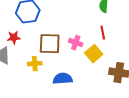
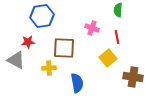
pink cross: (76, 43) -> (92, 28), moved
blue semicircle: (63, 79) -> (77, 83), turned 84

